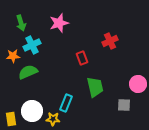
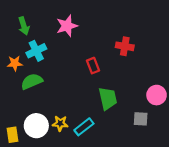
red cross: (110, 41) -> (125, 46), turned 35
cyan rectangle: (66, 103) -> (84, 127), moved, turned 30
yellow star: (53, 119) -> (60, 123), moved

